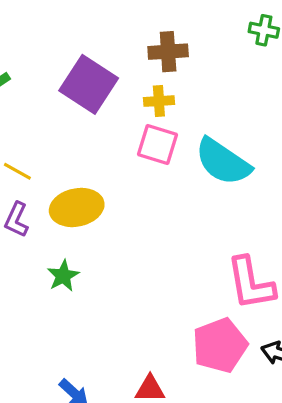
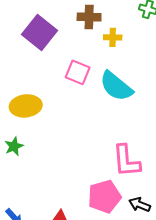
yellow cross: (159, 101) -> (113, 37), moved

